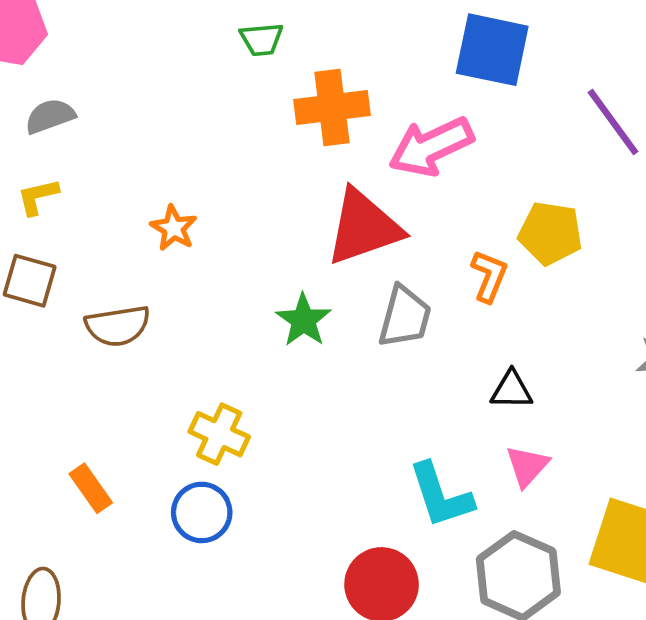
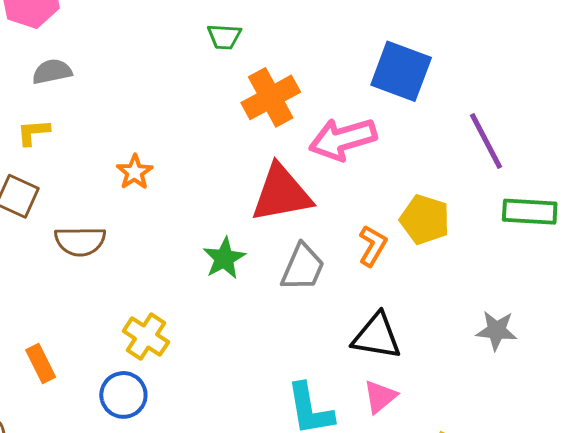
orange cross: (332, 107) -> (271, 97), turned -30
black triangle: (511, 390) -> (377, 336), size x1.5

